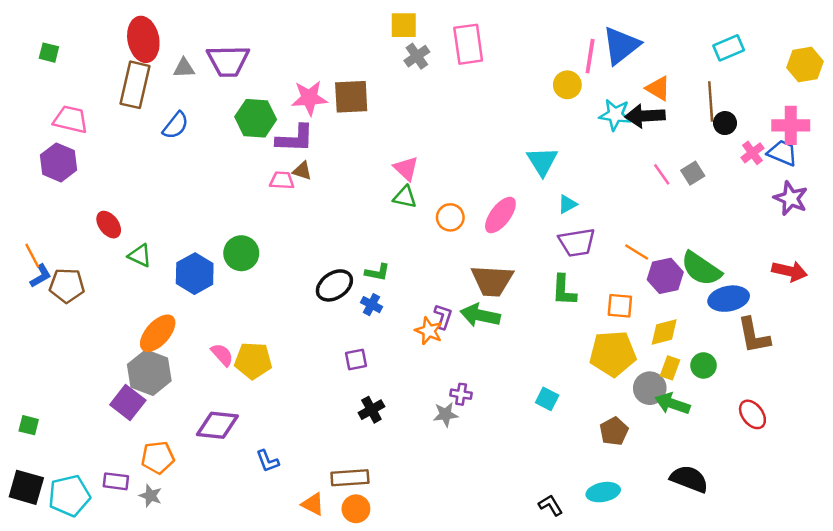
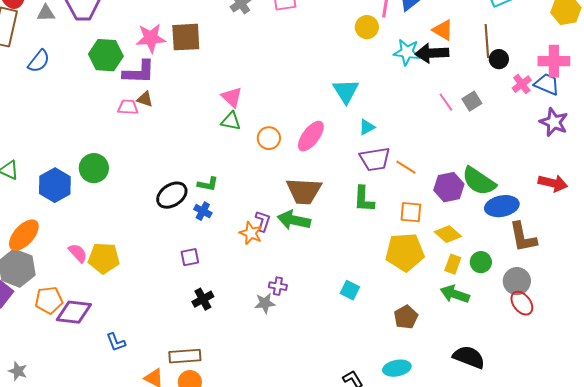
orange line: (637, 252) -> (406, 167), moved
yellow diamond: (664, 332) -> (448, 234), turned 56
gray circle: (650, 388) -> (517, 281), moved
orange pentagon: (158, 457) -> (49, 300), moved

